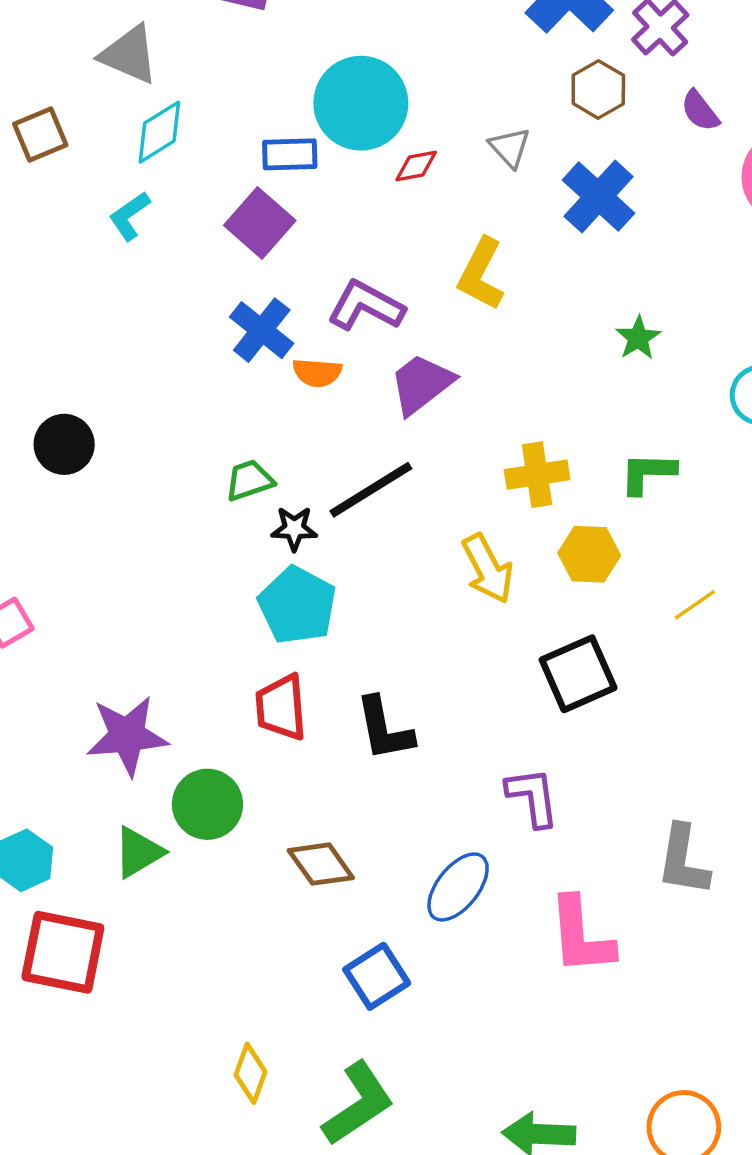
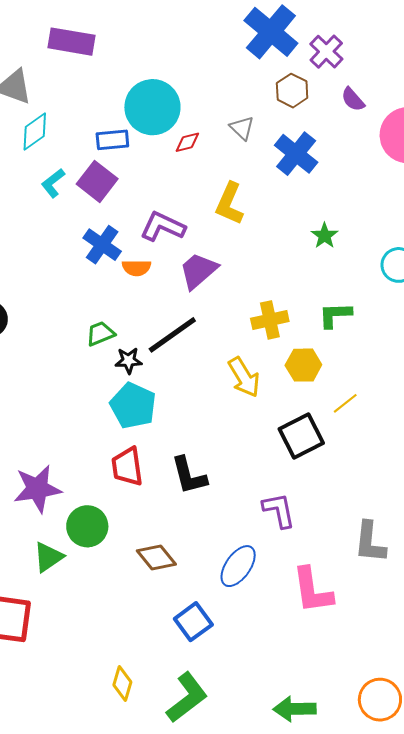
cyan L-shape: (130, 216) -> (53, 183), moved
yellow line: (695, 605) -> (345, 403), moved

